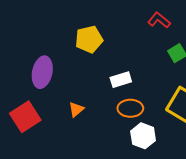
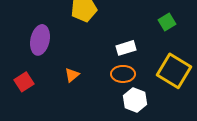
white rectangle: (121, 80) -> (126, 48), moved
red square: (25, 117) -> (24, 82), size x0.7

